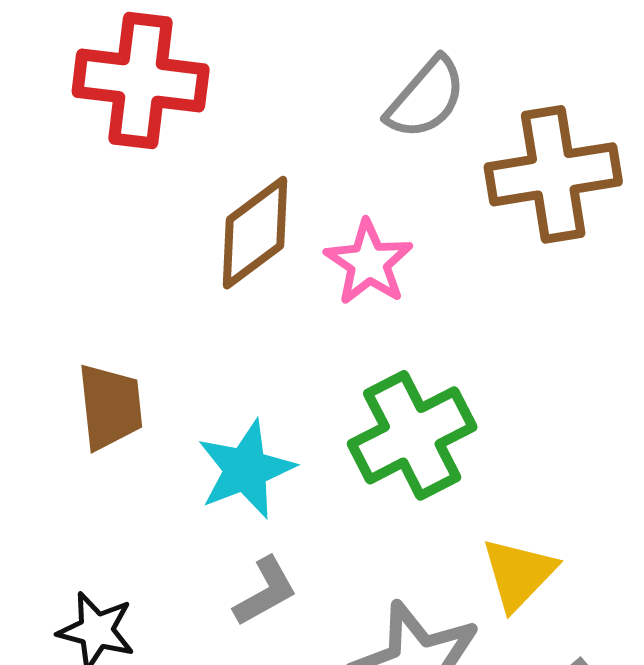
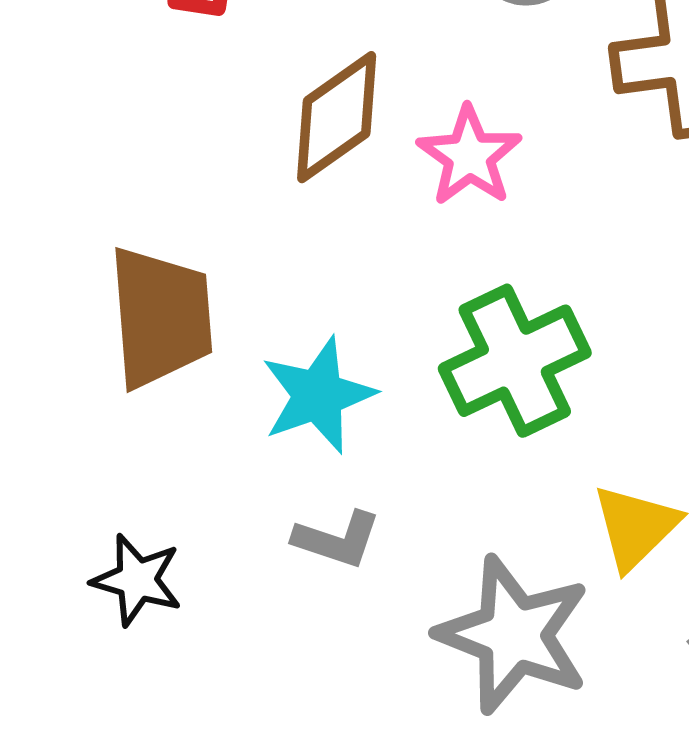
brown trapezoid: (110, 407) -> (161, 317), size x1.4
gray L-shape: (265, 592) -> (337, 539), turned 46

